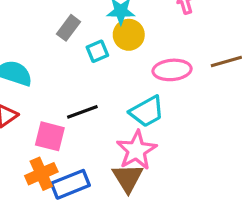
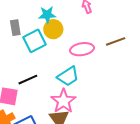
gray rectangle: (69, 28) -> (15, 28), turned -42
cyan square: (97, 51) -> (34, 41), size x1.6

